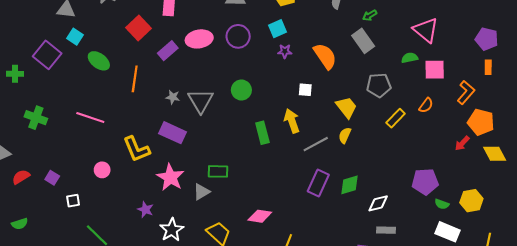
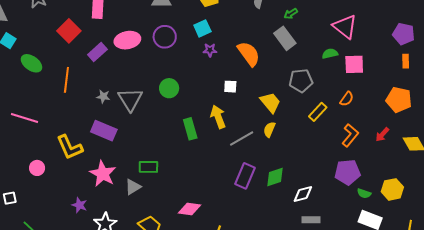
orange L-shape: (466, 92) -> (350, 135), moved
orange pentagon: (481, 122) -> (399, 100), moved

